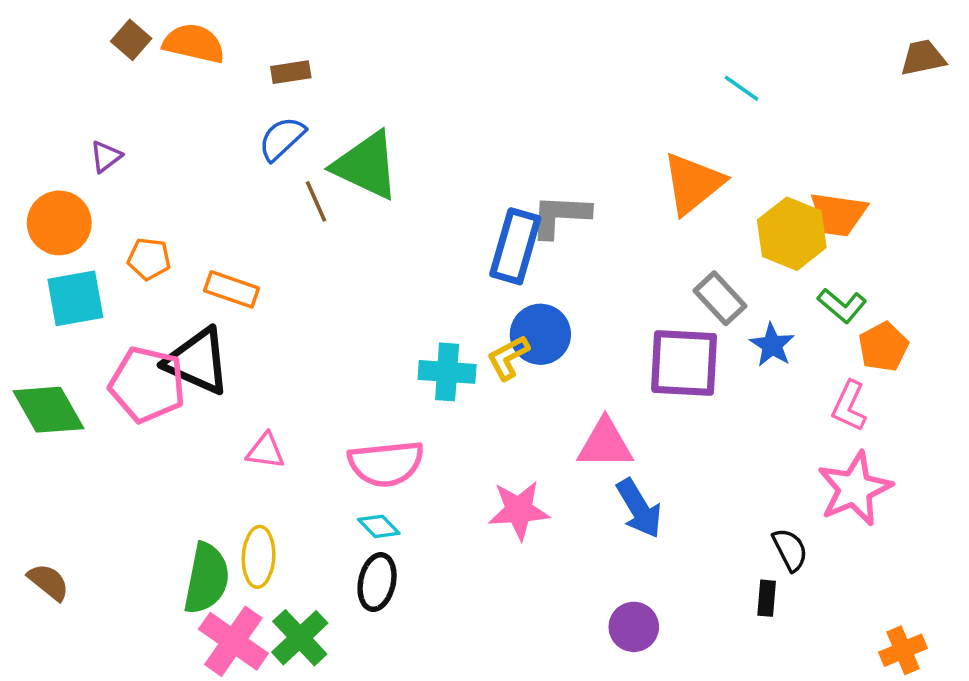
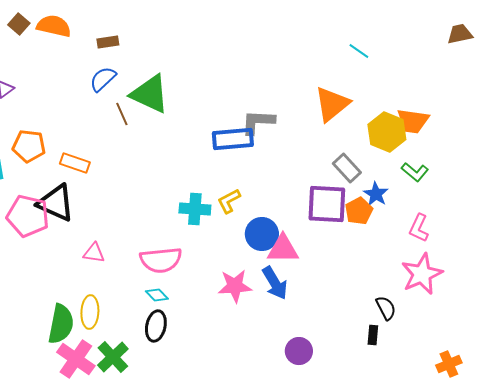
blue rectangle: (515, 246) -> (233, 139), turned 69
orange pentagon: (149, 259) -> (29, 146), size x1.4
blue circle: (540, 334) -> (262, 234), moved
orange pentagon: (883, 347) -> (359, 211), moved
blue arrow: (639, 508) -> (275, 283), moved

